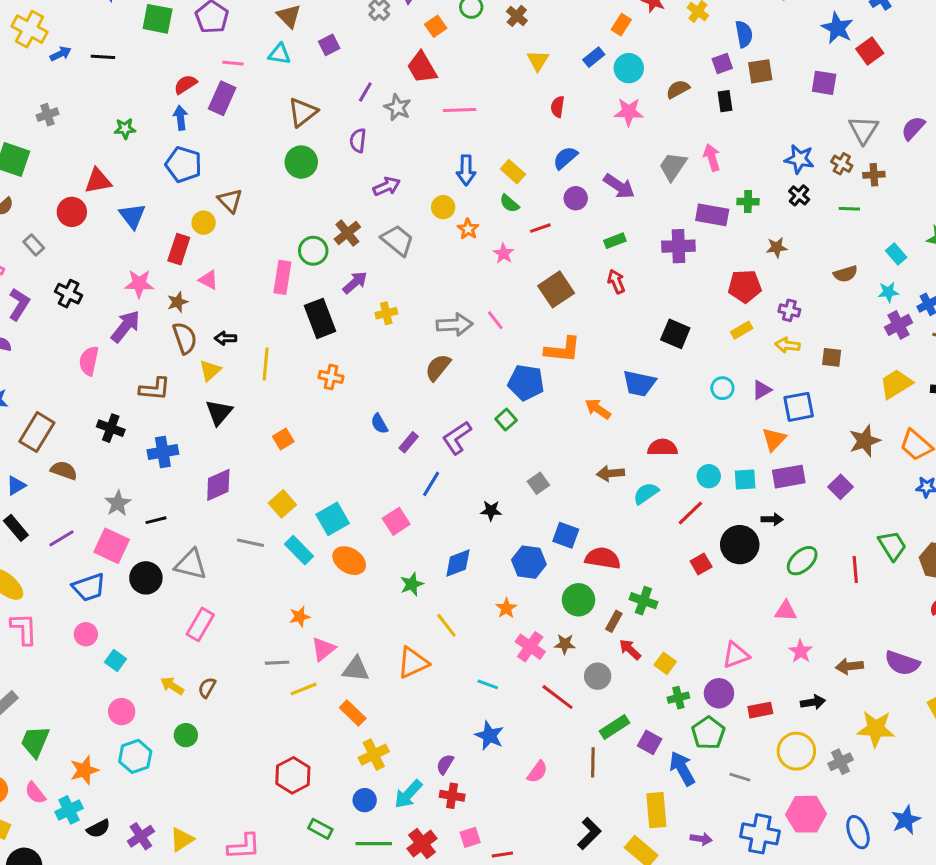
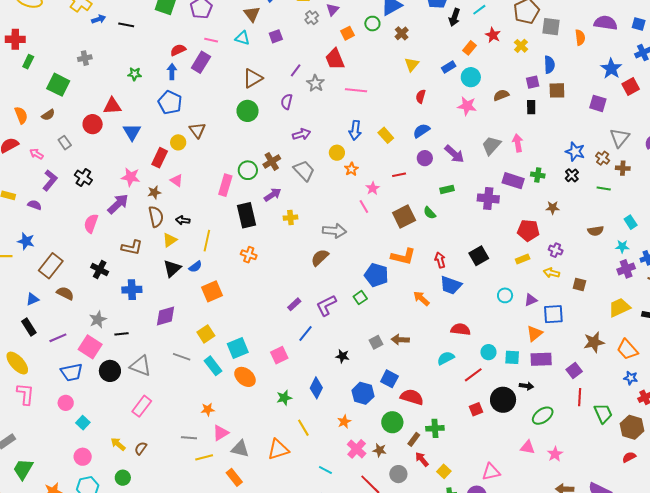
green semicircle: (509, 203) -> (430, 213), moved
red arrow: (616, 281) -> (440, 260), moved
pink line: (495, 320) -> (364, 207), moved
black square: (675, 334) -> (479, 256), turned 30
blue semicircle: (379, 424) -> (195, 267), moved, turned -104
orange square: (283, 439) -> (212, 291), size x1.5
brown arrow: (611, 473) -> (400, 340), moved
blue diamond: (458, 563) -> (316, 388), turned -50
red line: (855, 569) -> (580, 397), moved
green cross: (643, 601) -> (435, 428), turned -30
pink star: (801, 651) -> (555, 454), moved

